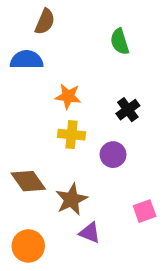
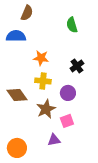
brown diamond: (28, 181) -> (17, 95), moved
brown star: (71, 199) -> (46, 109), moved
pink square: (145, 211) -> (67, 121), moved
purple triangle: (90, 233) -> (54, 140), turned -32

